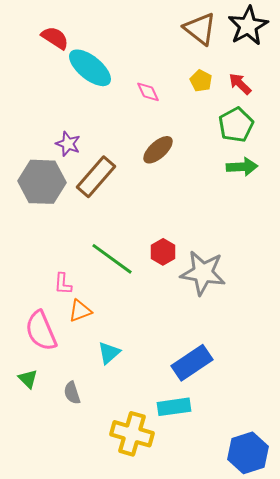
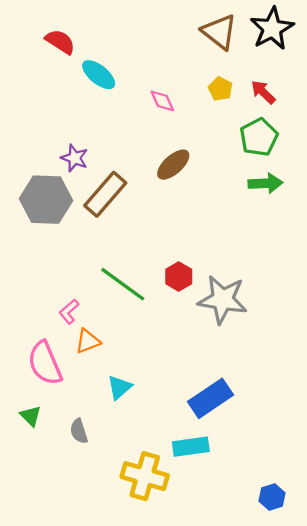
cyan ellipse: (90, 68) -> (99, 75), size x0.7
pink L-shape: (63, 284) -> (69, 312), turned 45
blue hexagon: (248, 453) -> (272, 497), size x0.6

